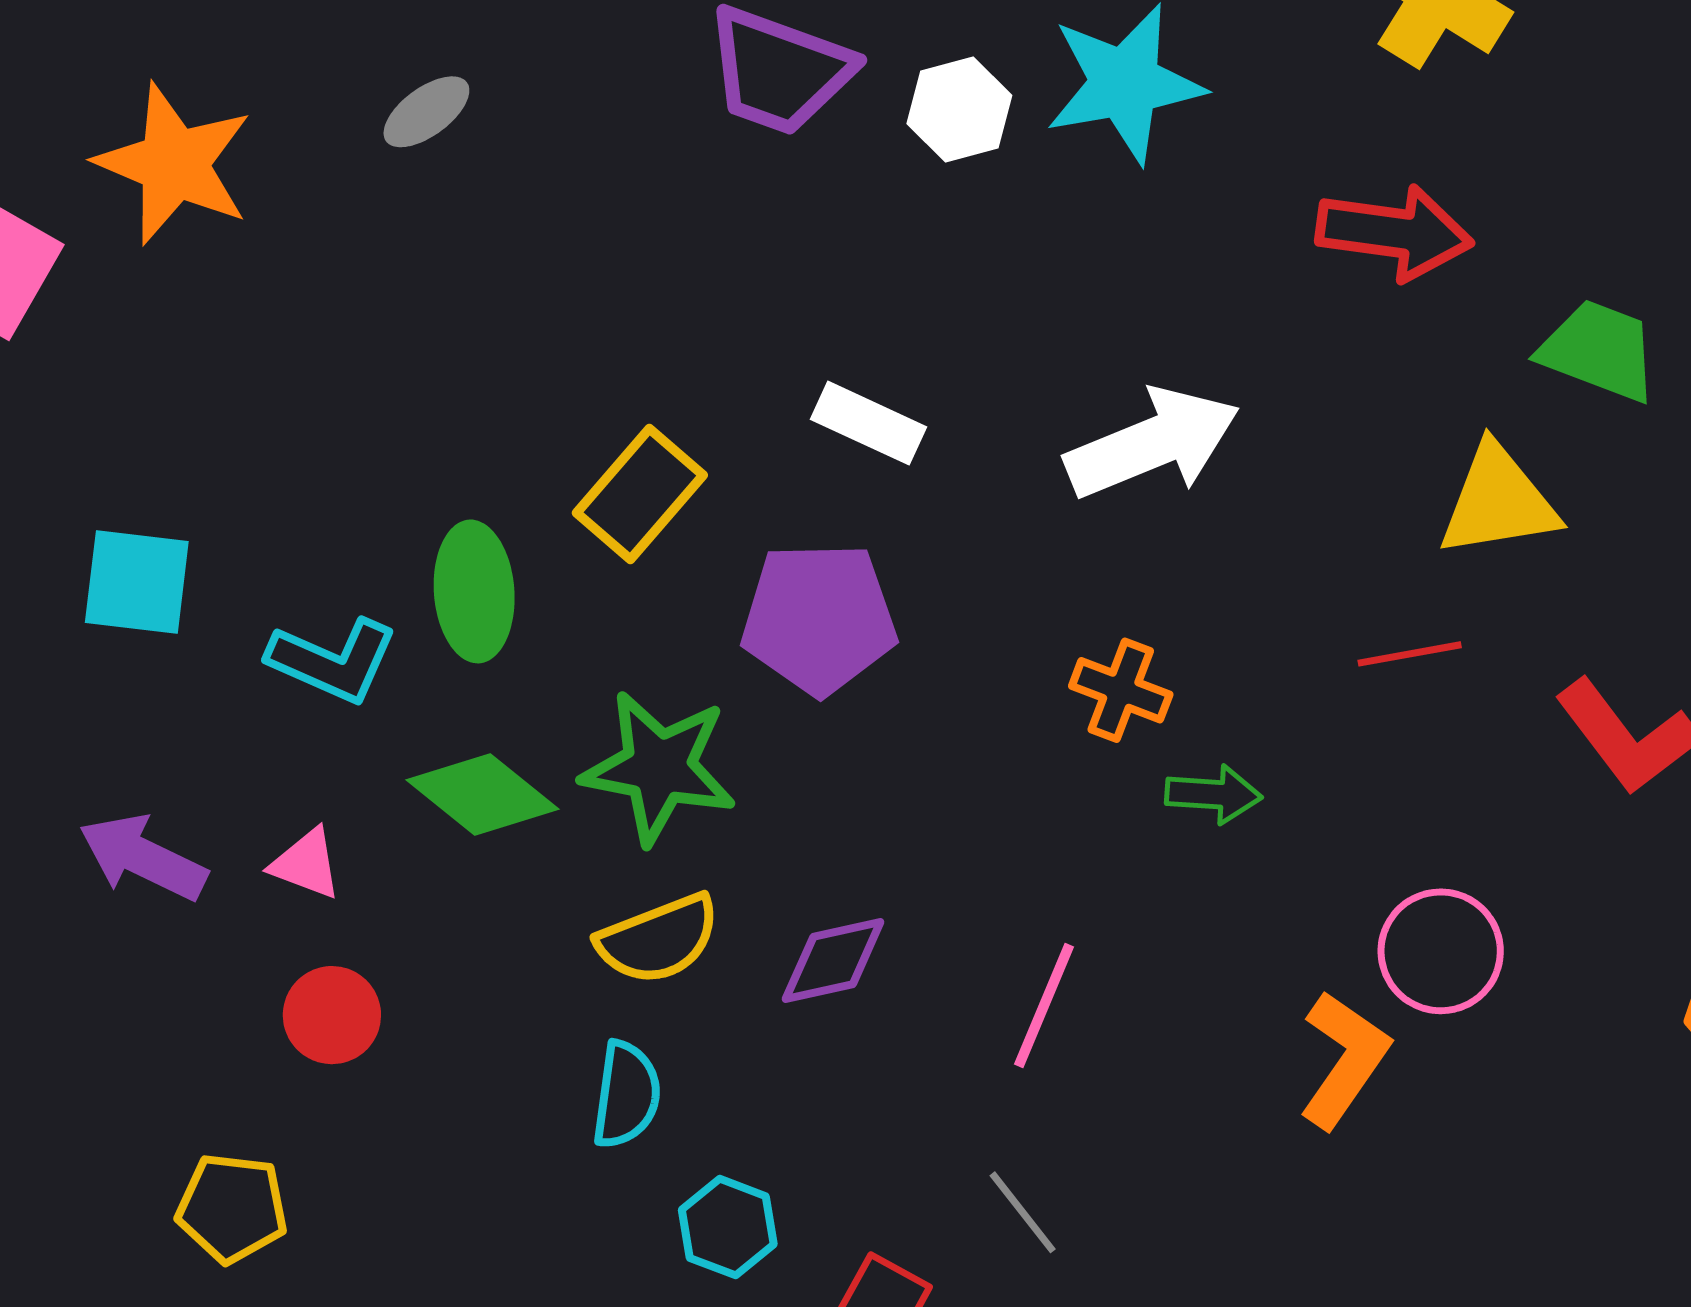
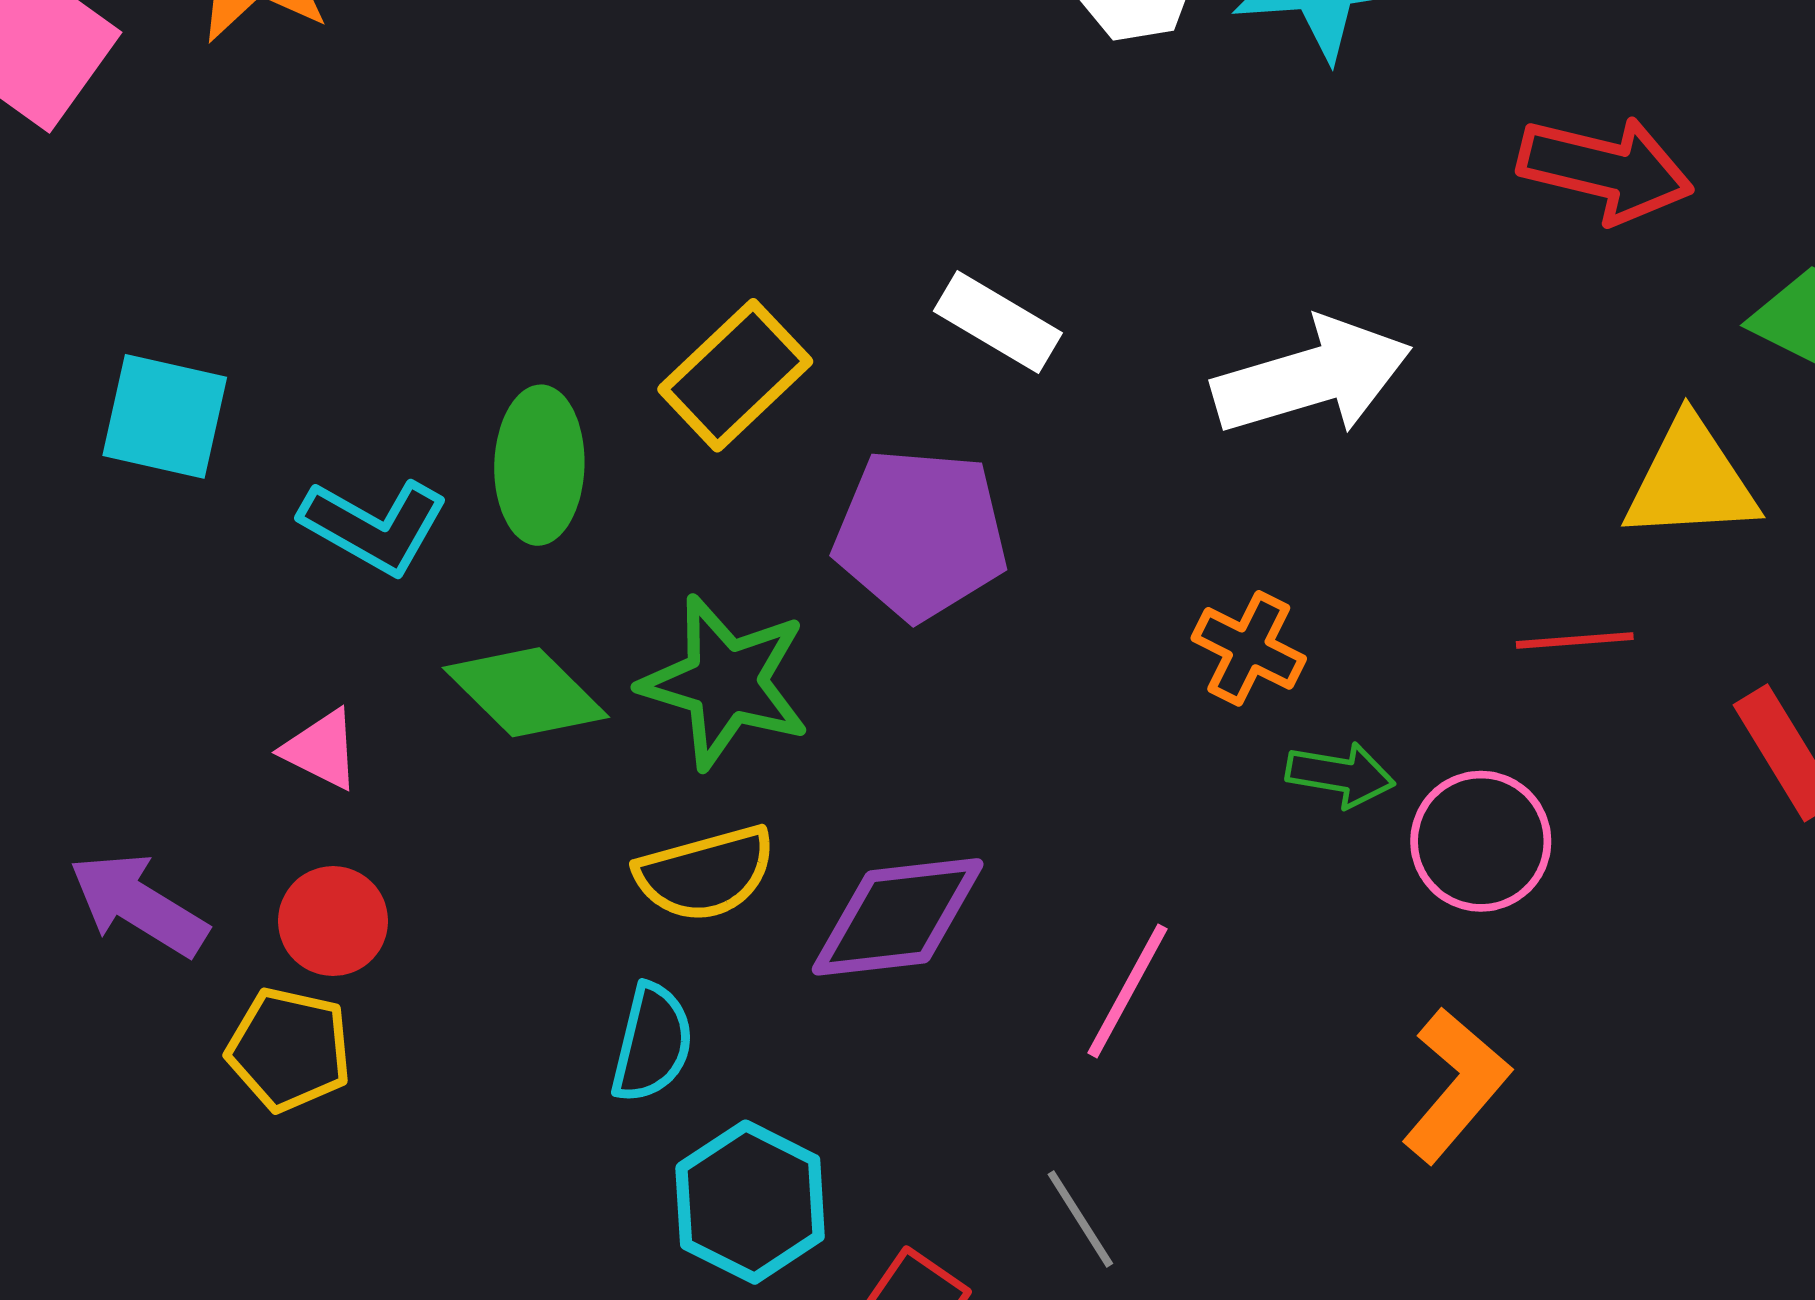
purple arrow: (143, 858) -> (138, 904), moved
pink circle: (1441, 951) -> (1481, 841), moved
purple diamond: (833, 960) -> (898, 917), size x1.4
yellow pentagon: (232, 1208) -> (289, 1049), moved
cyan hexagon: (728, 1227) -> (750, 1202), size x1.4

